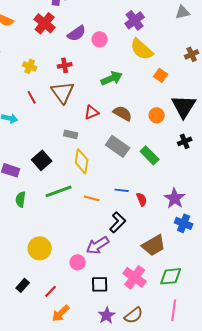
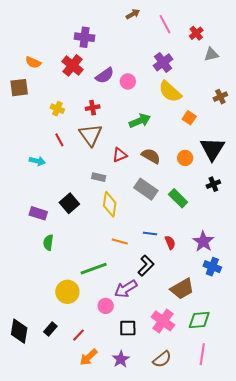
green line: (59, 191) -> (94, 269), moved
purple star: (107, 315) -> (121, 359), moved

